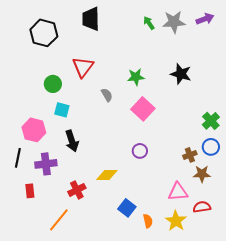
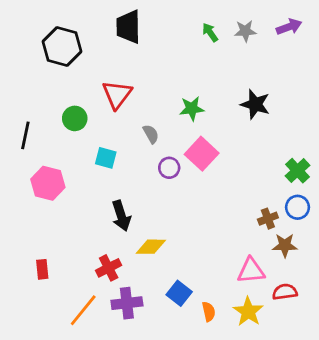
gray star: (174, 22) -> (245, 31), size x0.7
cyan square: (62, 110) -> (106, 158), moved
black arrow: (72, 141) -> (121, 216), moved
purple circle: (140, 151) -> (169, 168), moved
black line: (18, 158) -> (25, 135), moved
purple cross: (46, 164) -> (127, 303), moved

